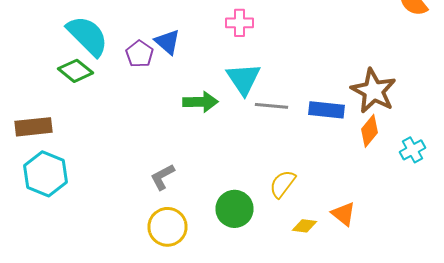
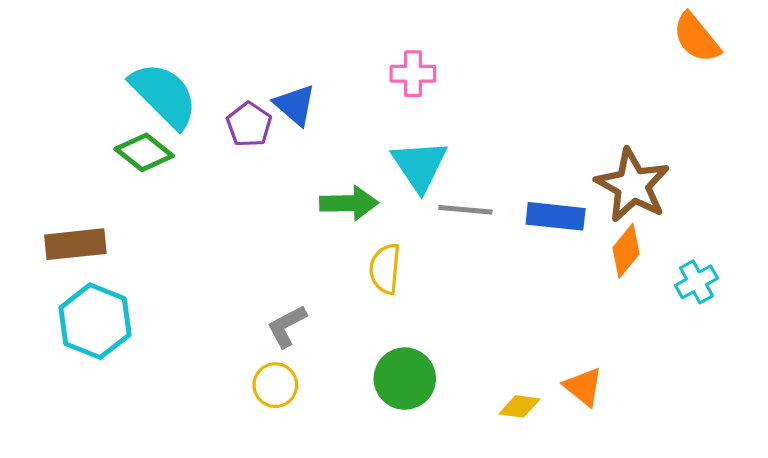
yellow semicircle: (282, 184) -> (385, 269), moved, turned -32
yellow circle: (168, 227) -> (275, 385), moved, size x0.7

